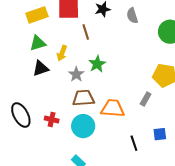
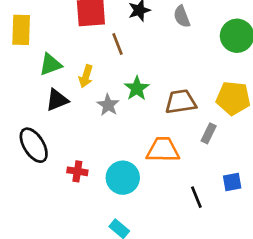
yellow rectangle: (37, 15) -> (21, 30), moved, turned -65
brown trapezoid: (83, 98) -> (181, 102), moved
black ellipse: (21, 115) -> (34, 145), moved

